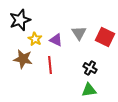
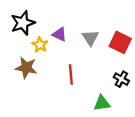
purple triangle: (56, 40) -> (59, 34), moved
red line: (50, 65) -> (71, 75), moved
black cross: (90, 68) -> (121, 79), moved

